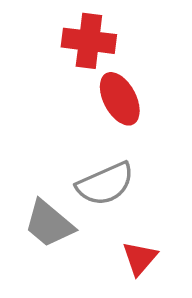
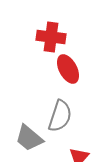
gray semicircle: (105, 184) -> (60, 116), turned -48

